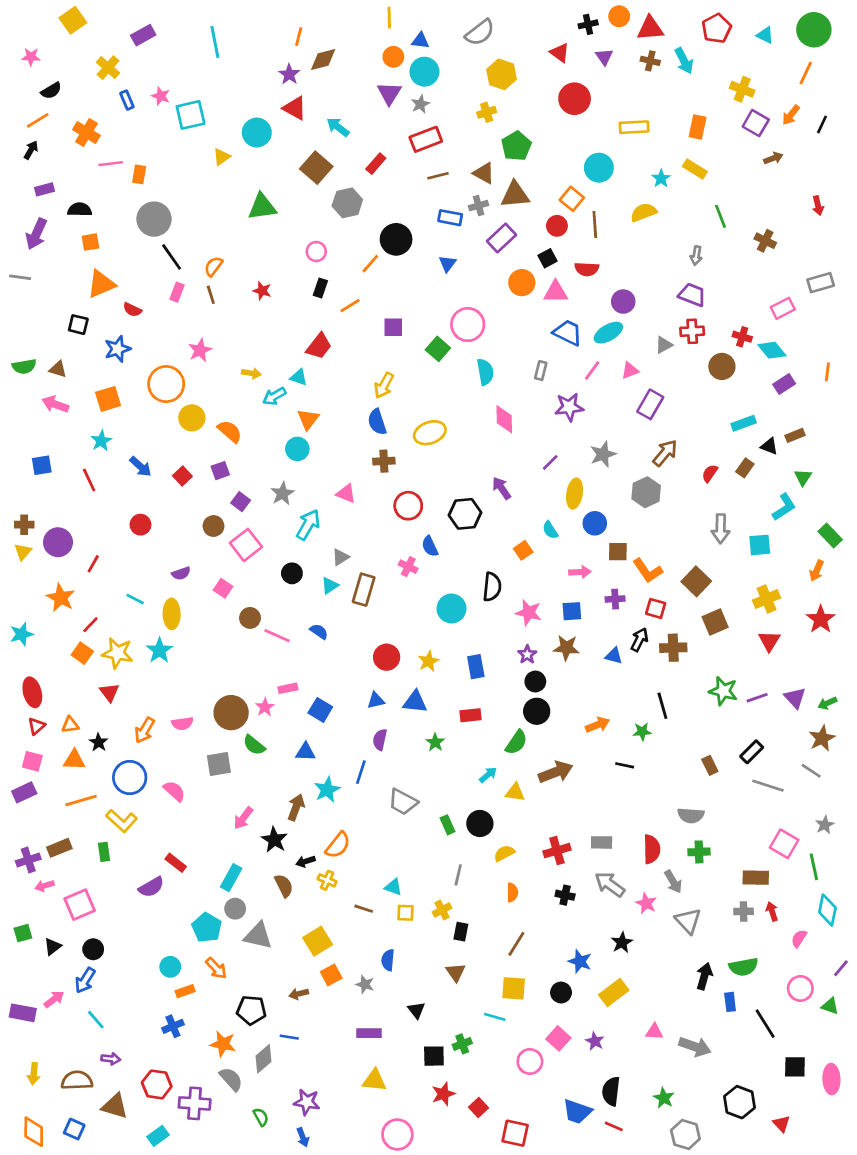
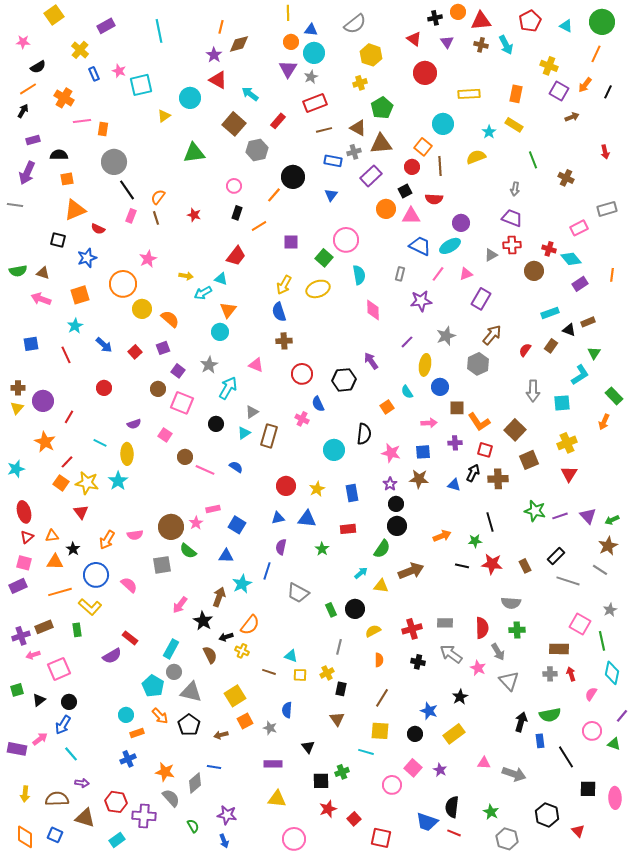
yellow ellipse: (430, 433) -> (318, 289), moved
pink square: (246, 545) -> (182, 403), turned -30
red star: (821, 619) -> (492, 564), moved, turned -30
black pentagon: (251, 1010) -> (189, 725), moved, turned 30

